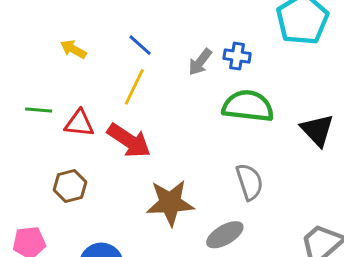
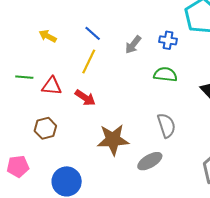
blue cross: (237, 56) -> (168, 40), moved
green semicircle: (248, 106) -> (165, 74), size x0.7
red arrow: (129, 141) -> (85, 98), size x0.7

